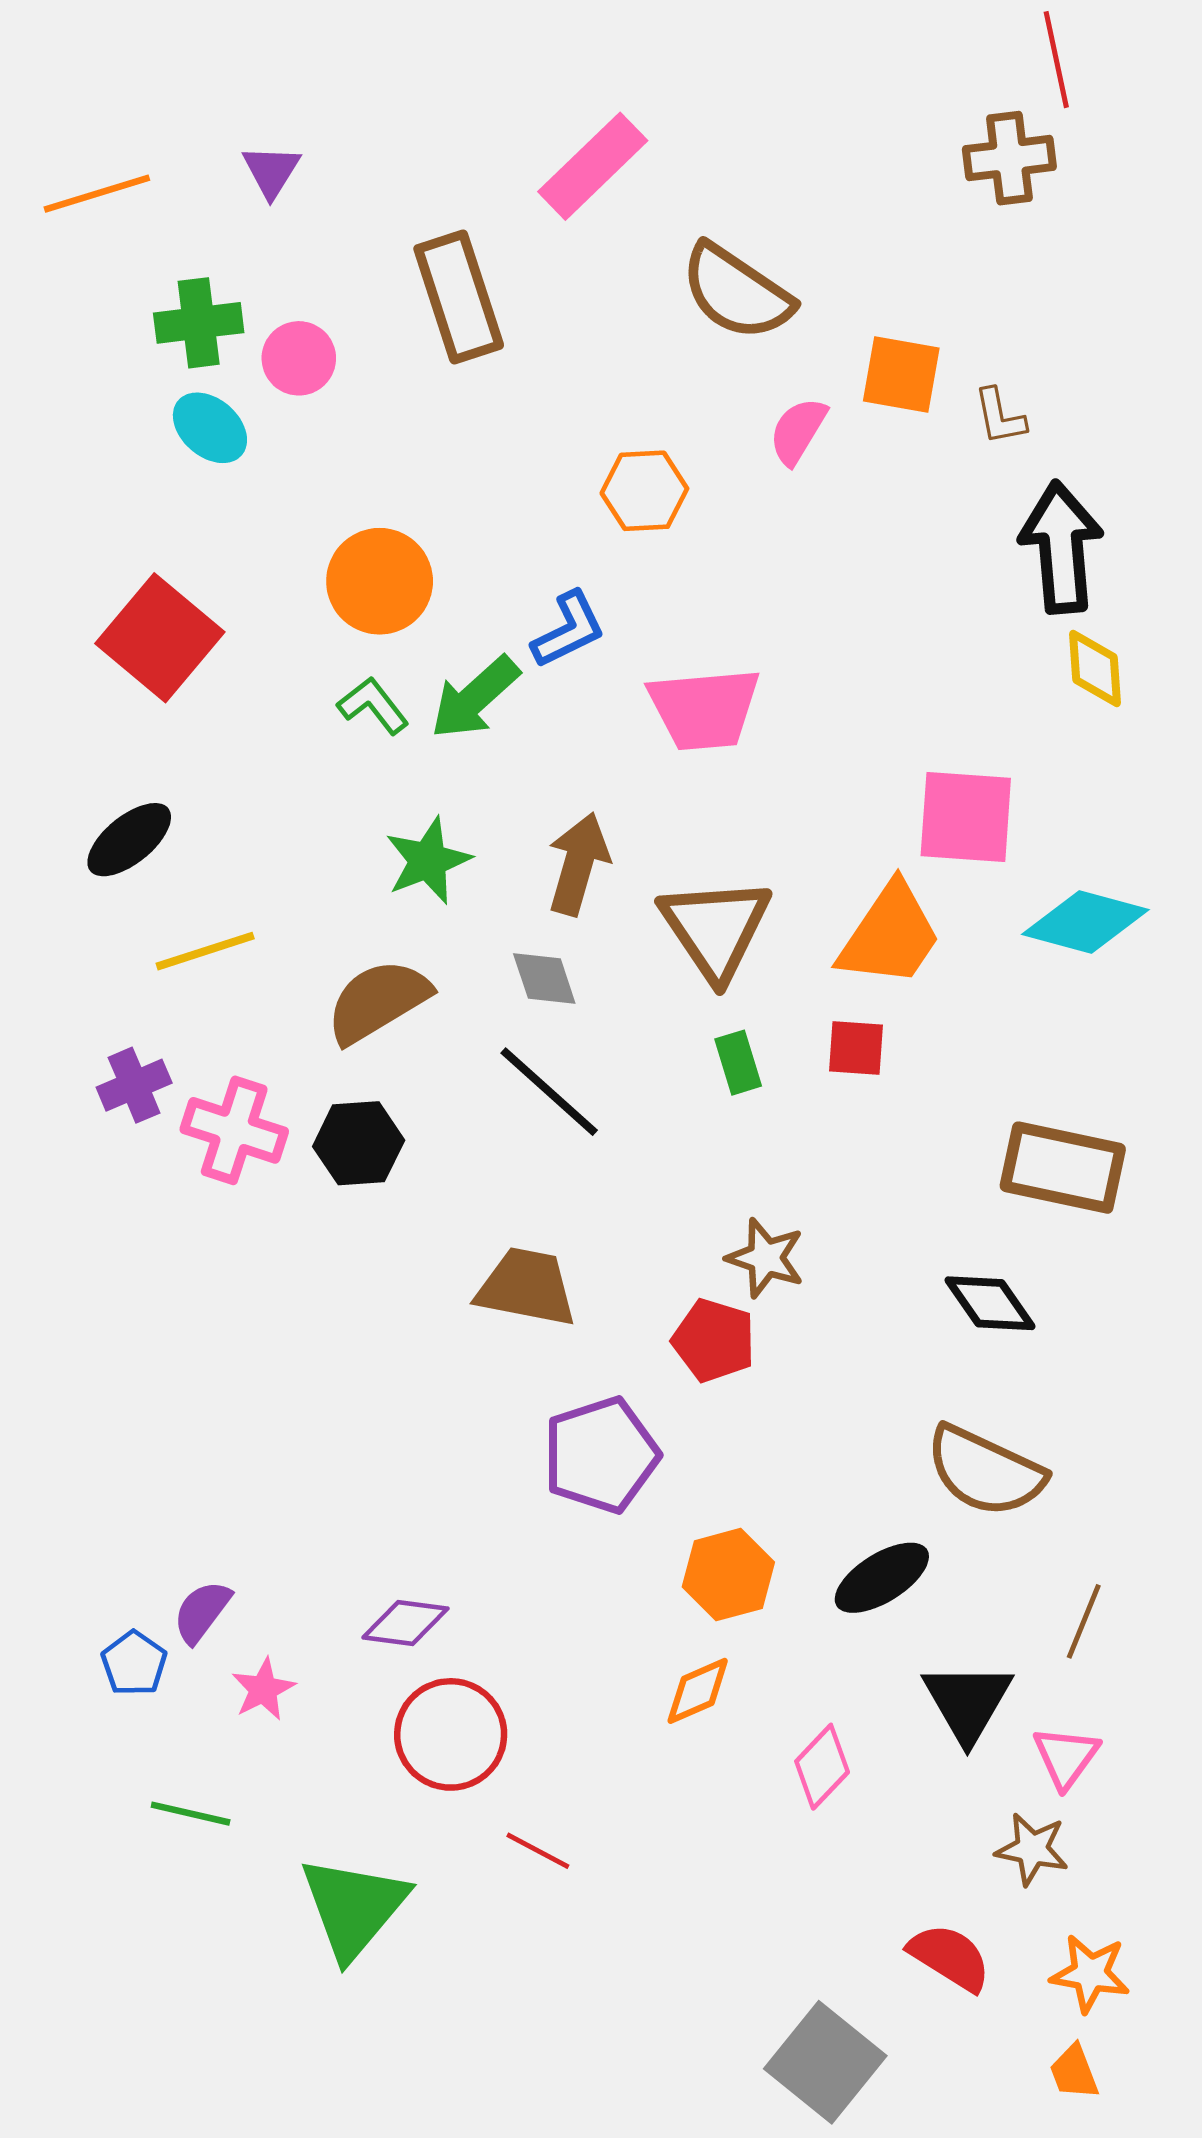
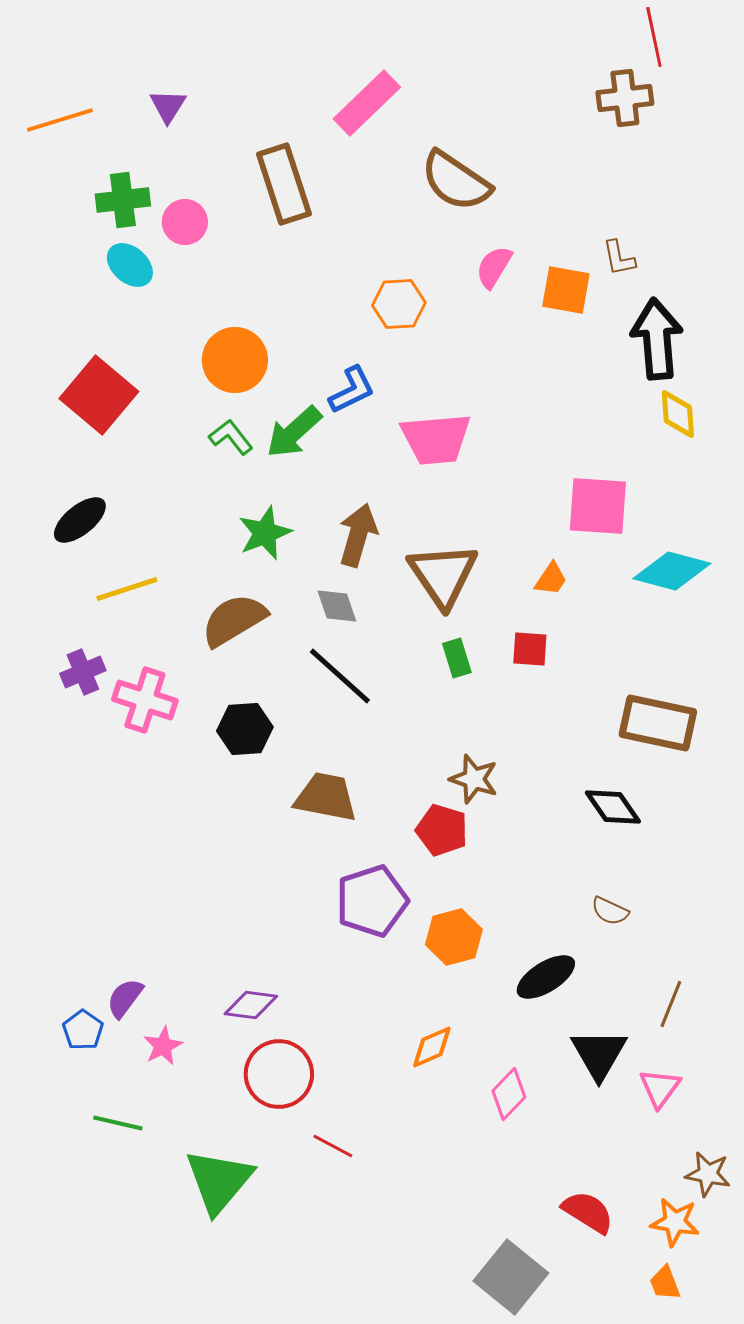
orange square: (901, 375) -> (566, 290), moved
orange trapezoid: (890, 935) -> (551, 579), size x0.5
black hexagon: (359, 1143) -> (245, 729), moved
brown semicircle: (985, 1471) -> (610, 911), size x0.5
orange hexagon: (728, 1575) -> (454, 937), moved
brown star: (1032, 1849) -> (708, 1174), moved

